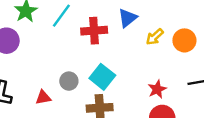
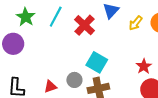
red cross: (94, 31) -> (85, 25), turned -35
gray circle: (69, 81) -> (74, 80), moved

